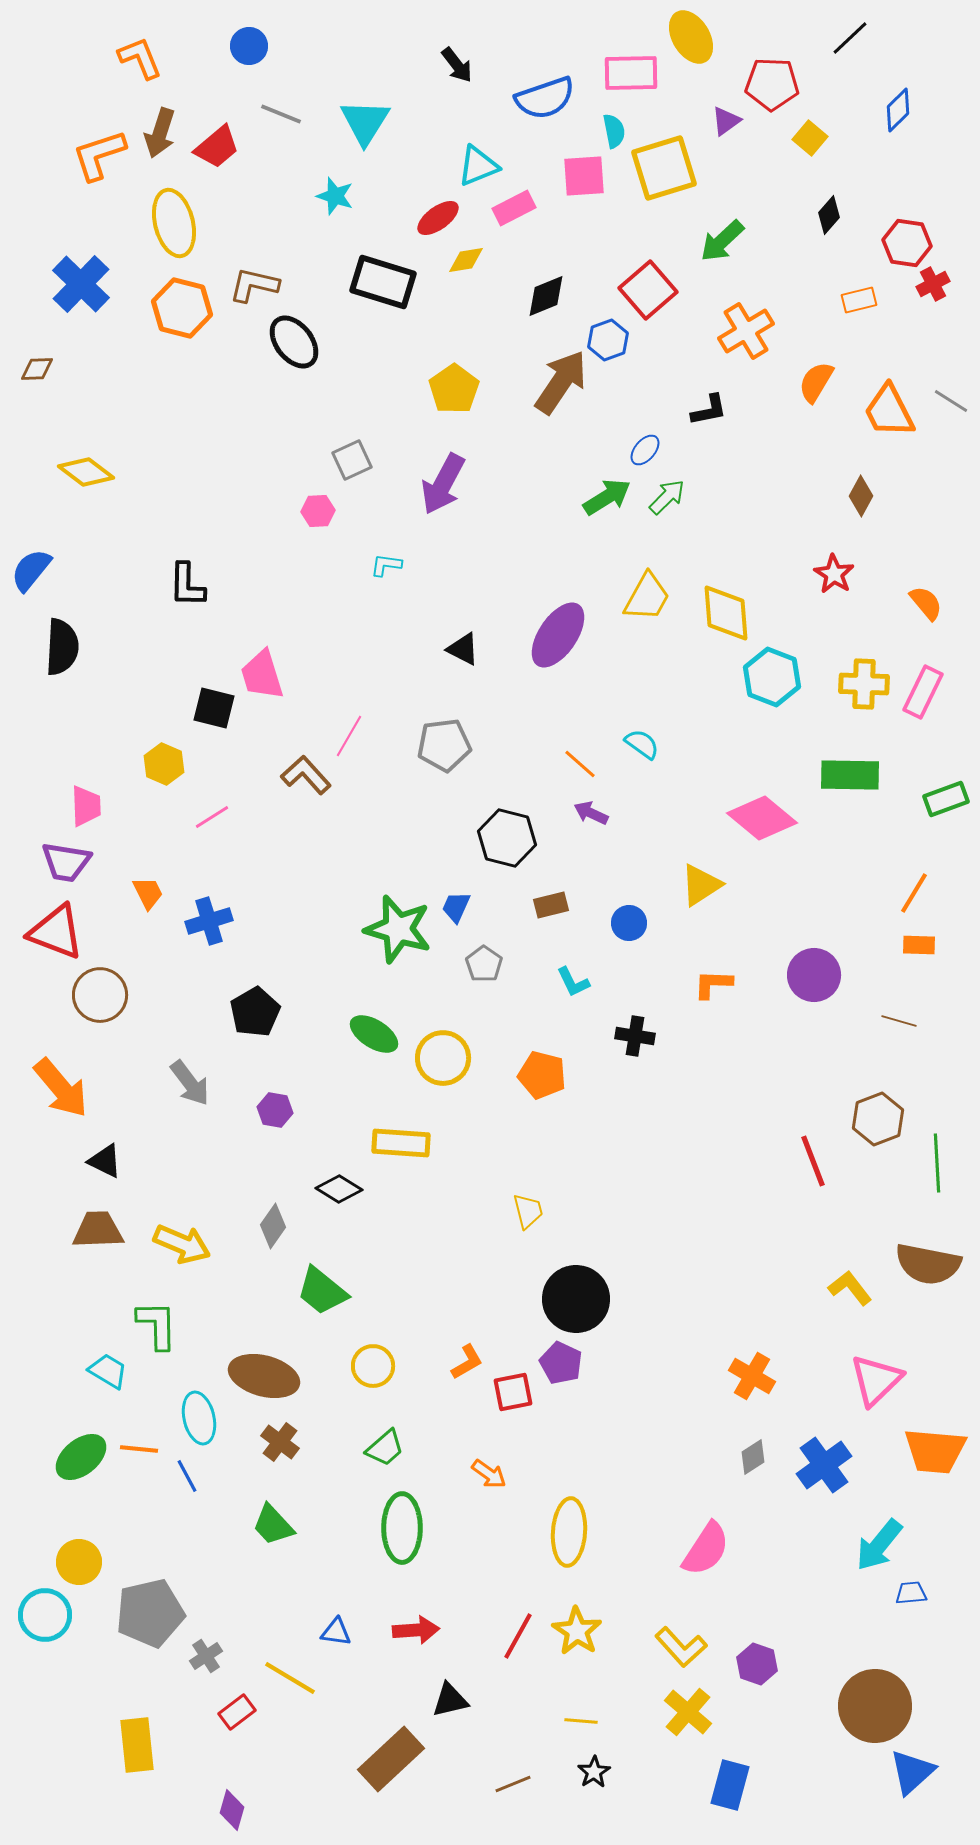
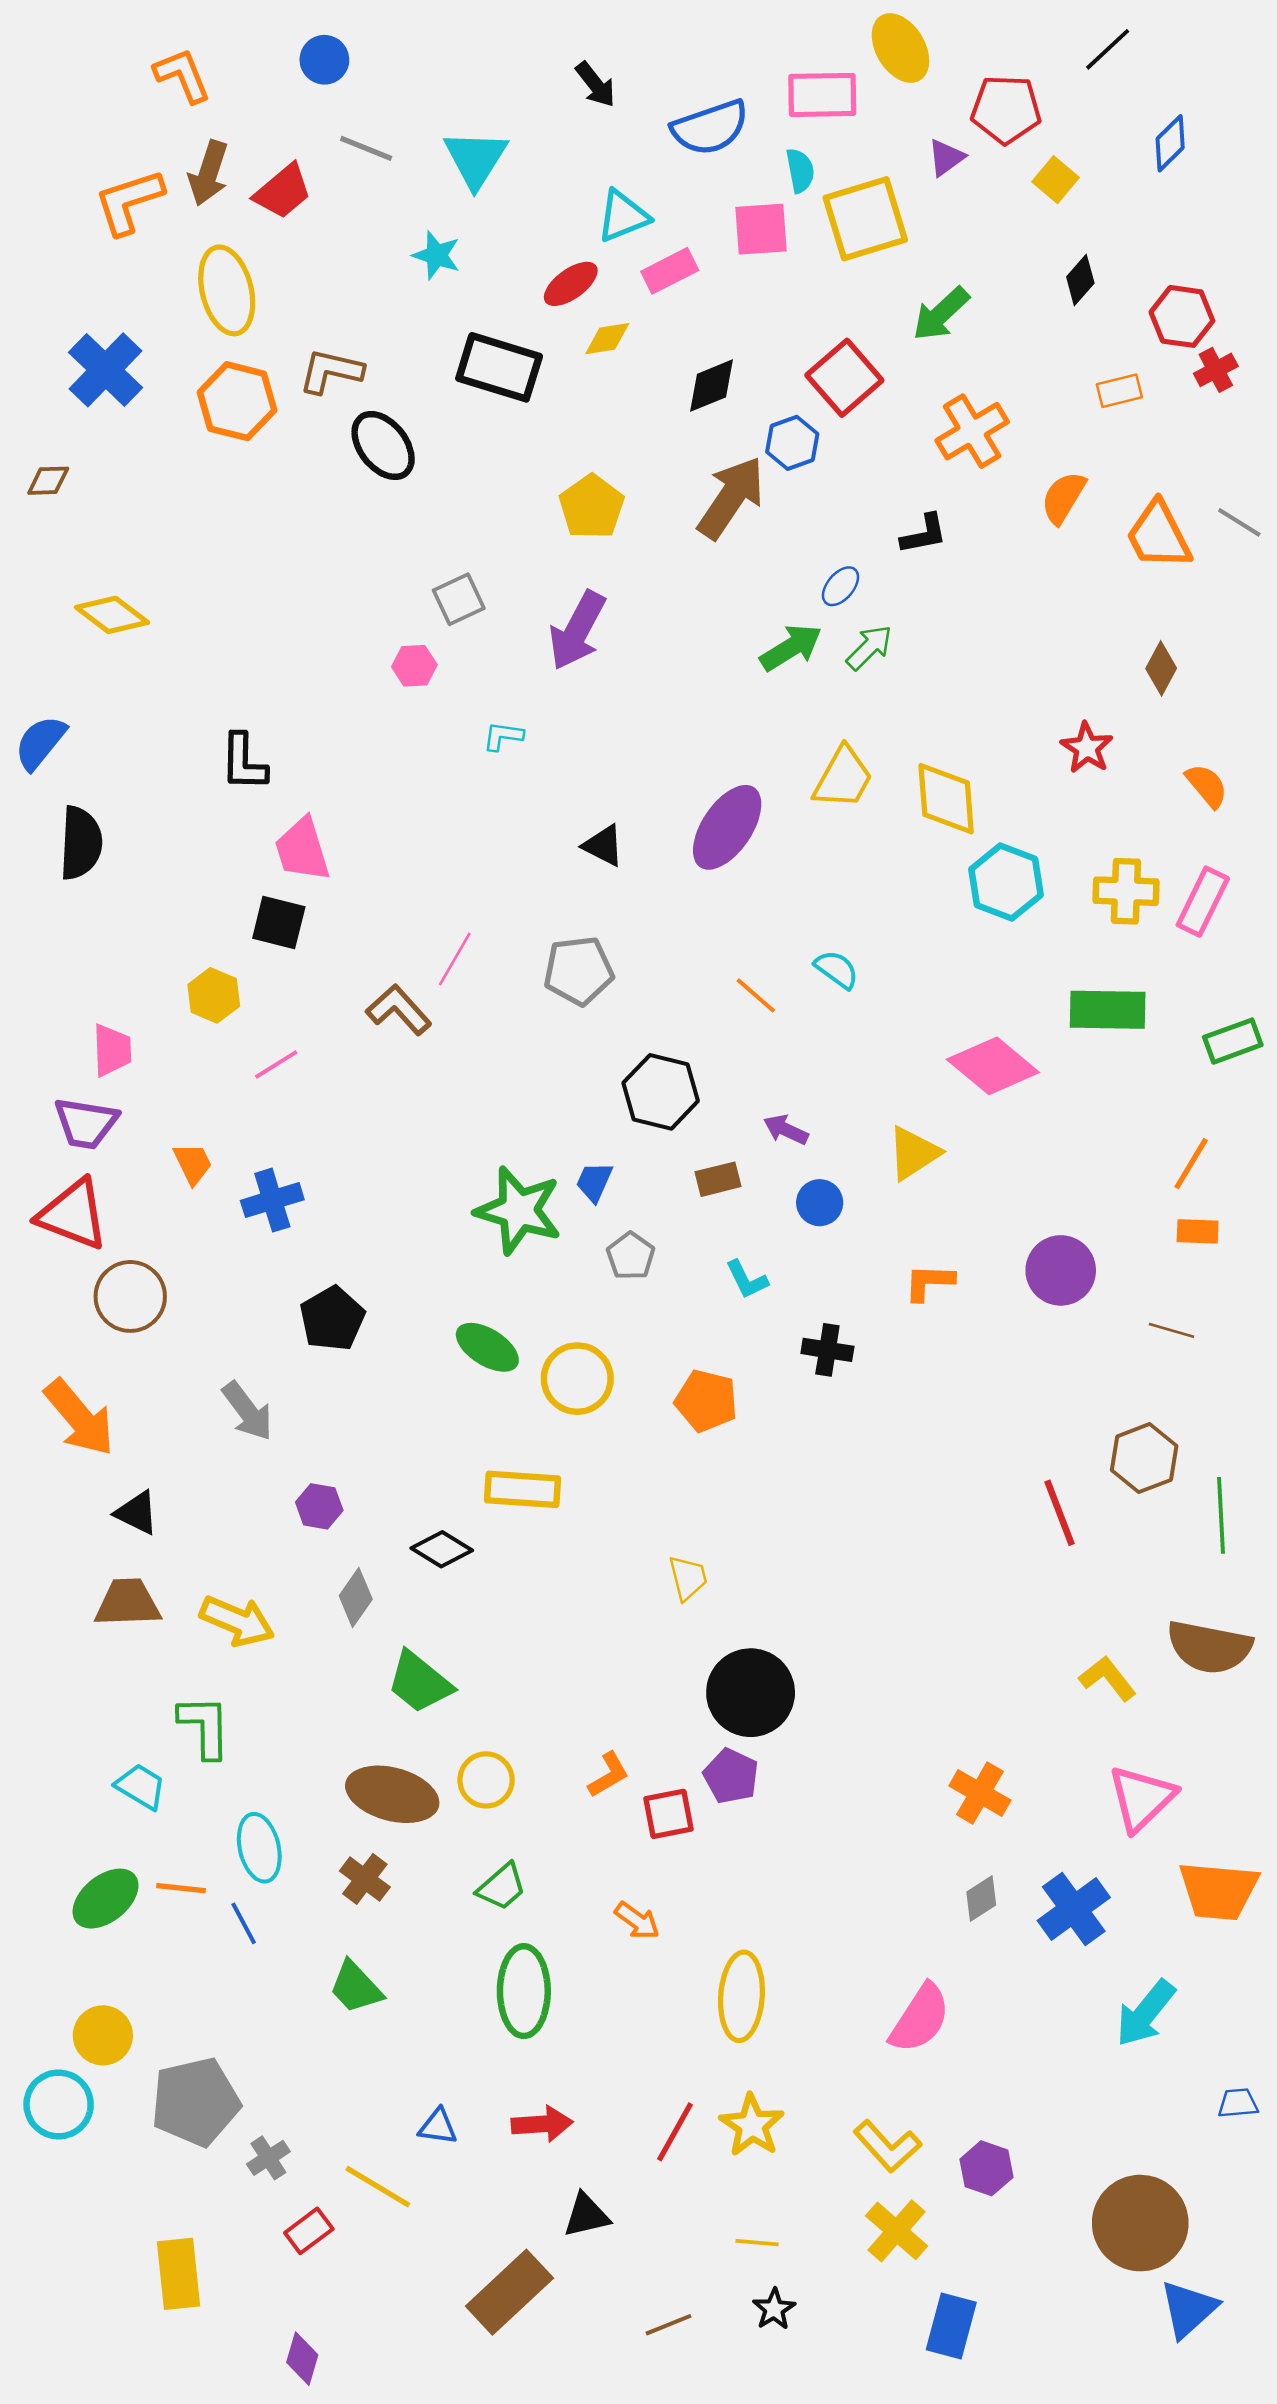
brown diamond: (861, 496) -> (1161, 668), moved
pink trapezoid: (262, 675) -> (302, 849), moved
purple arrow: (591, 813) -> (786, 1130), moved
purple hexagon: (275, 1110) -> (319, 1506), moved
brown ellipse: (264, 1376) -> (392, 1794), moved
blue trapezoid: (911, 1593) -> (1238, 2103), moved

